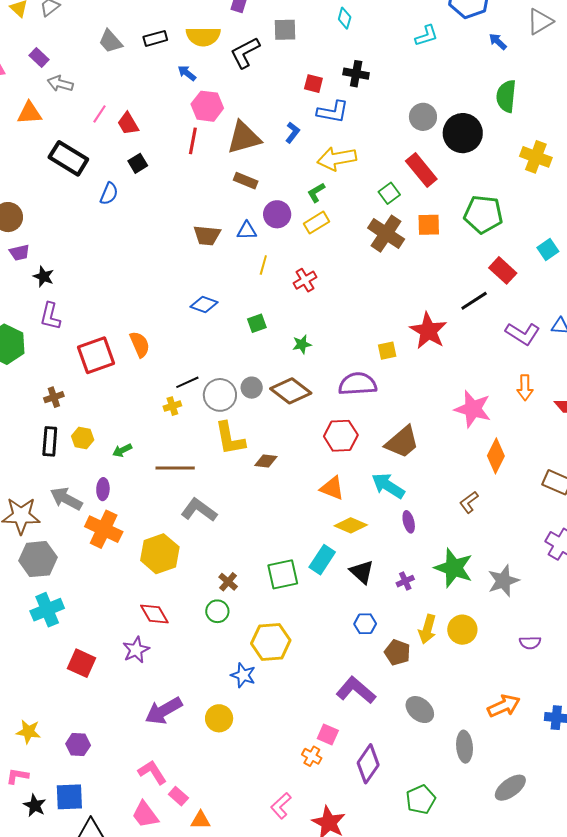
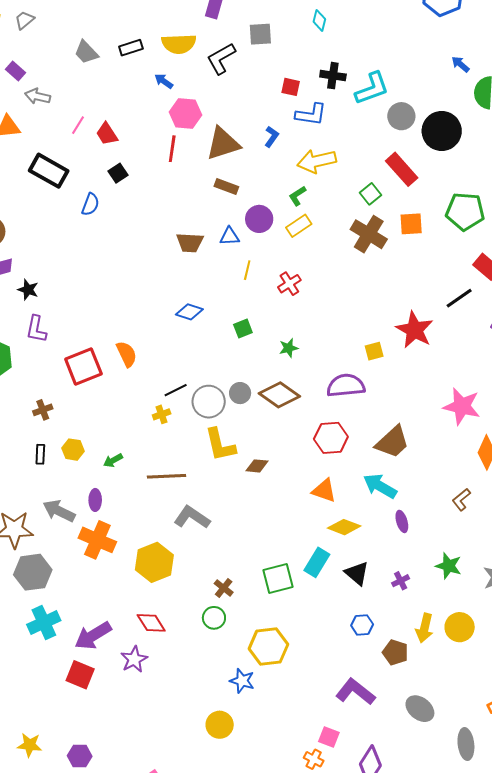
cyan L-shape: (426, 36) -> (372, 88), moved, size x1.5
blue arrow: (498, 41) -> (460, 64), moved
black rectangle: (50, 441) -> (40, 454), size x0.7
green star: (454, 568) -> (449, 566), size x0.7
purple arrow: (164, 711) -> (93, 636), moved

